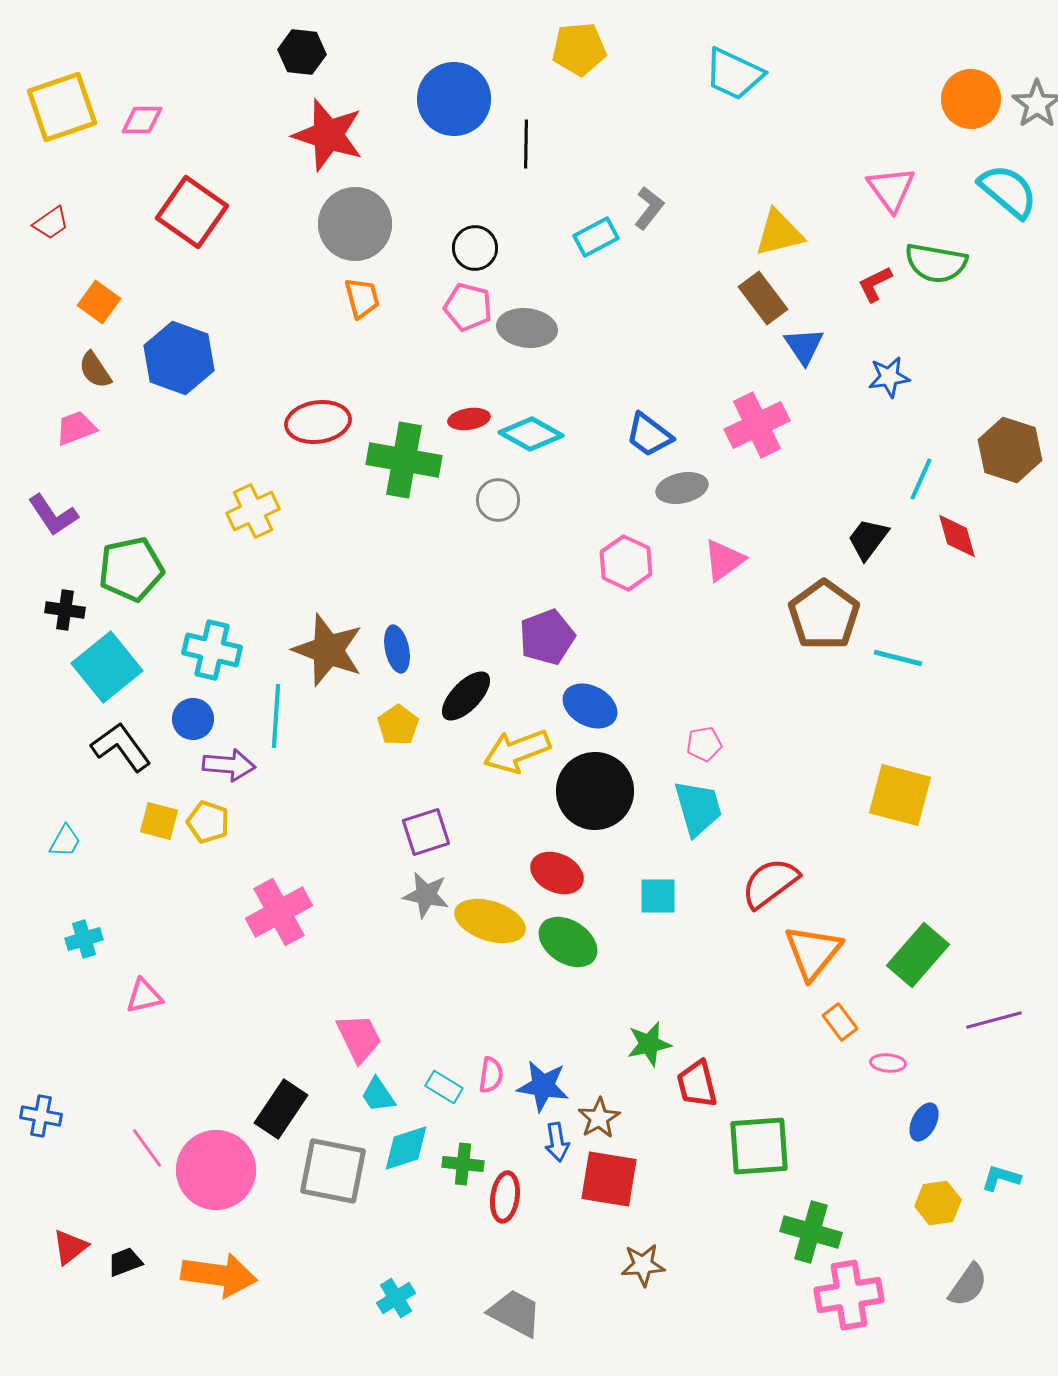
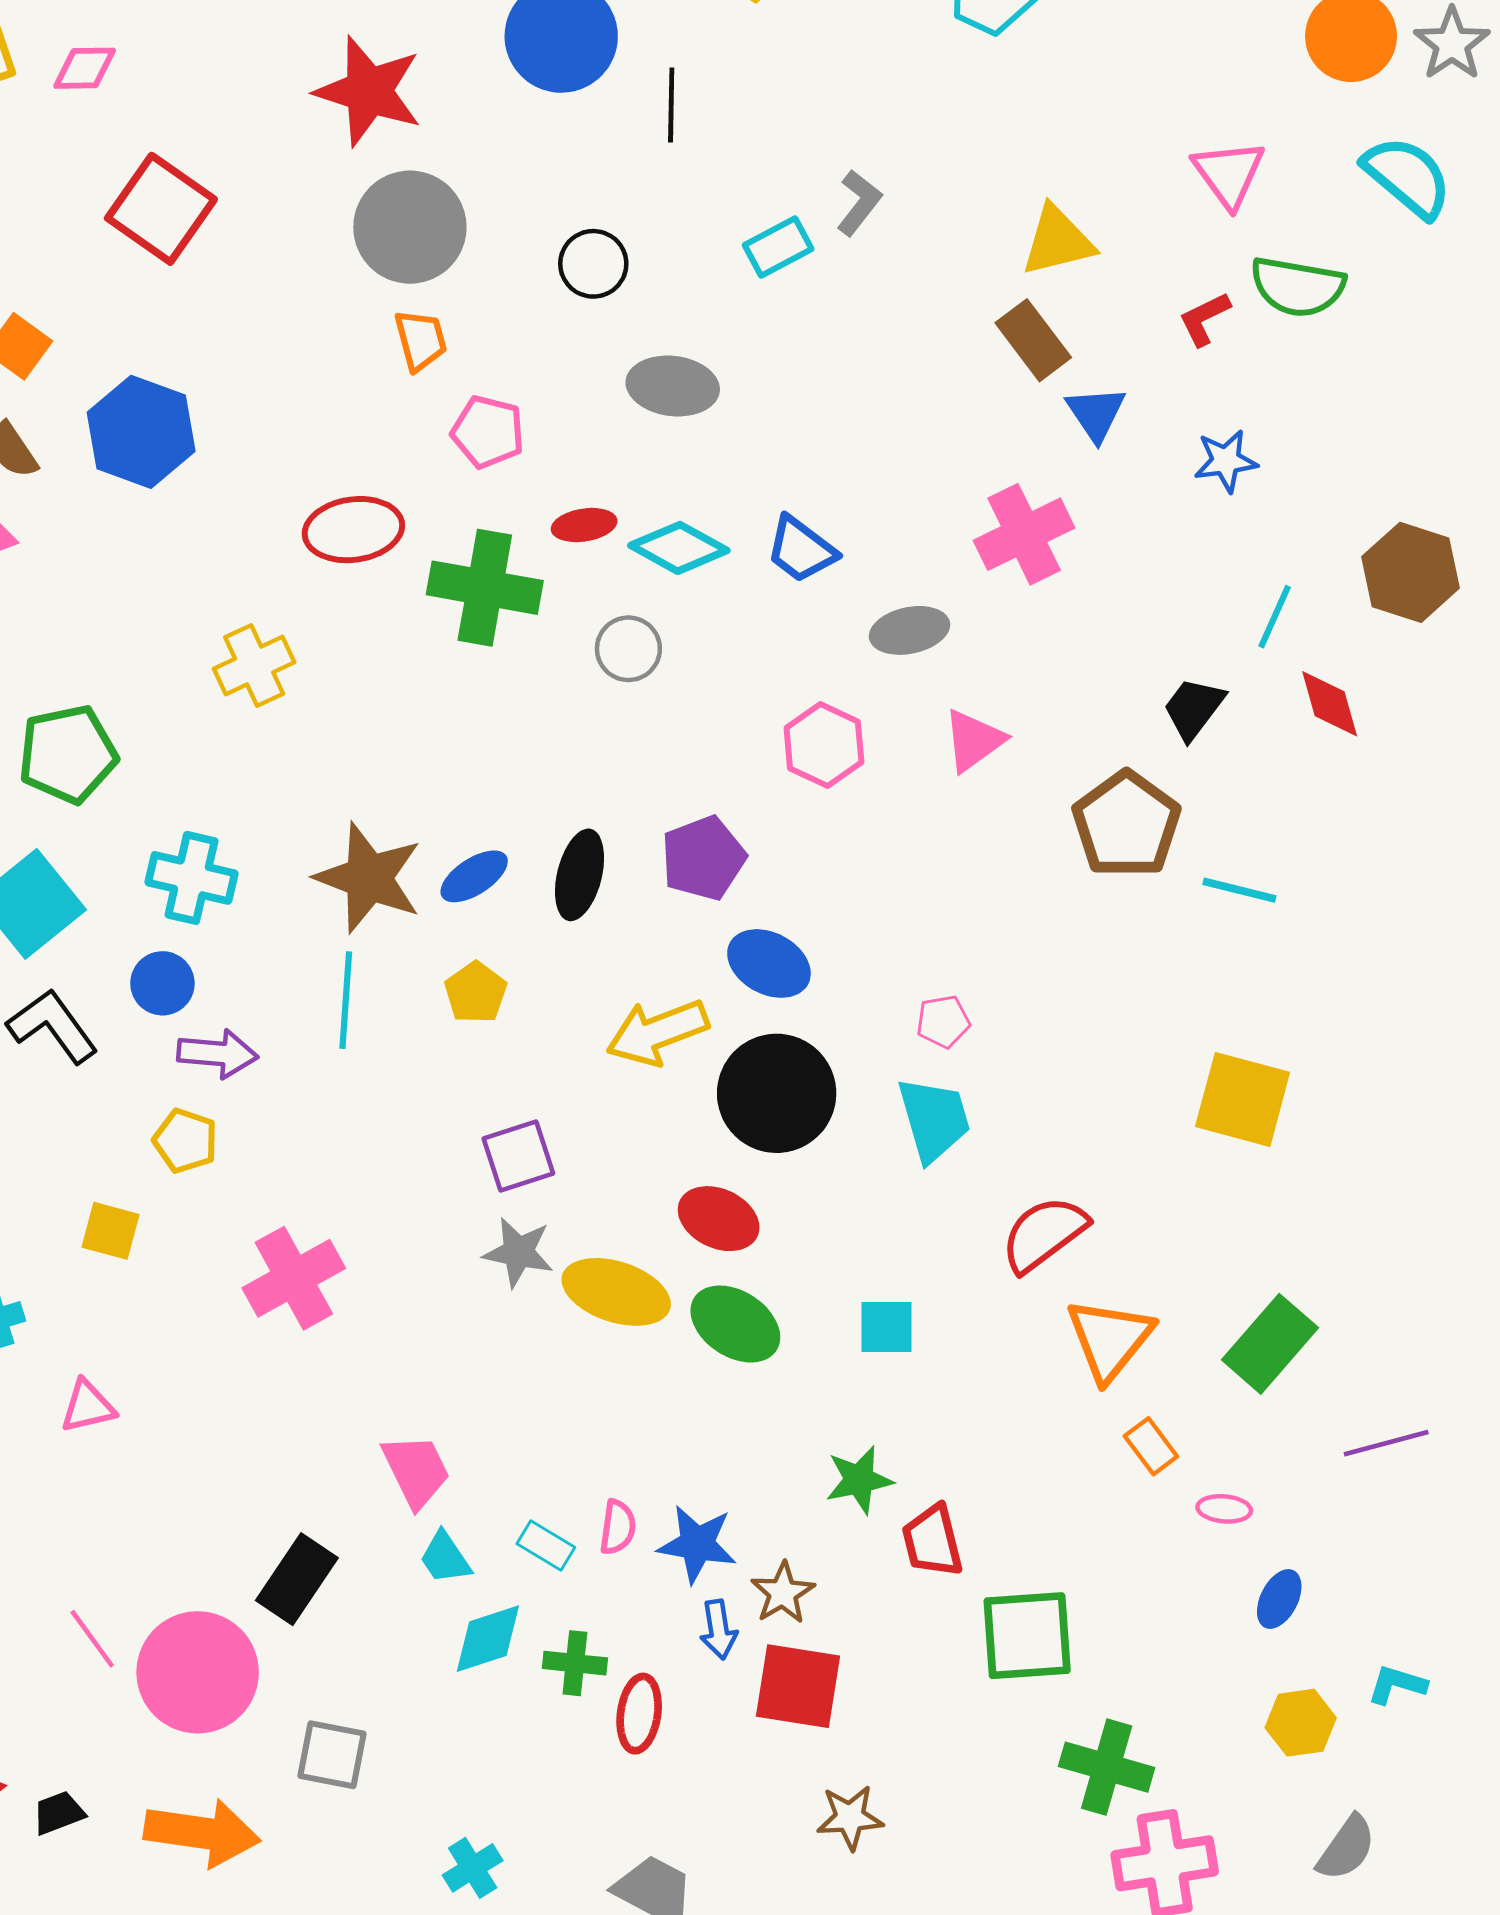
pink pentagon: (468, 307) -> (488, 432), moved
blue trapezoid: (649, 435) -> (801, 549), moved
blue ellipse: (397, 649) -> (474, 876), turned 69
black ellipse: (466, 696) -> (580, 875), moved, turned -30
cyan line: (276, 716) -> (346, 1000), moved
yellow square: (159, 821) -> (111, 1231), moved
cyan square: (658, 896) -> (887, 1327), moved
gray square: (333, 1171) -> (332, 1755), moved, size x0.7

